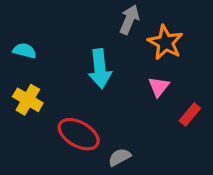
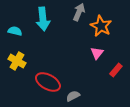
cyan arrow: (100, 69) -> (43, 19), moved

